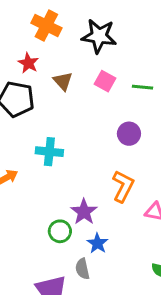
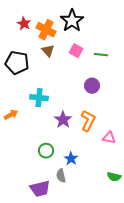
orange cross: (46, 26) -> (46, 30), moved
black star: (99, 36) -> (72, 21), turned 30
red star: (28, 63) -> (24, 24), moved
purple star: (84, 212) -> (63, 120), moved

